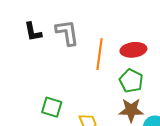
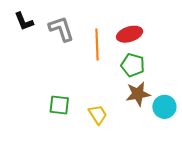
black L-shape: (33, 32) -> (24, 21), moved

